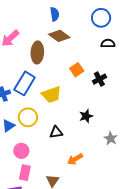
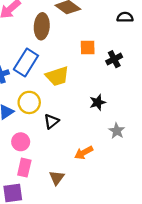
orange square: (77, 70) -> (88, 47), turned 32
black triangle: (56, 132) -> (51, 121), moved, turned -32
gray star: (111, 138) -> (117, 131), moved

